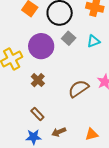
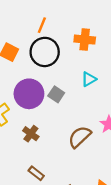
gray square: (69, 38) -> (56, 94), moved

